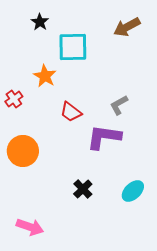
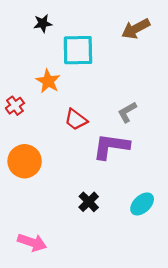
black star: (40, 22) -> (43, 23), turned 30

